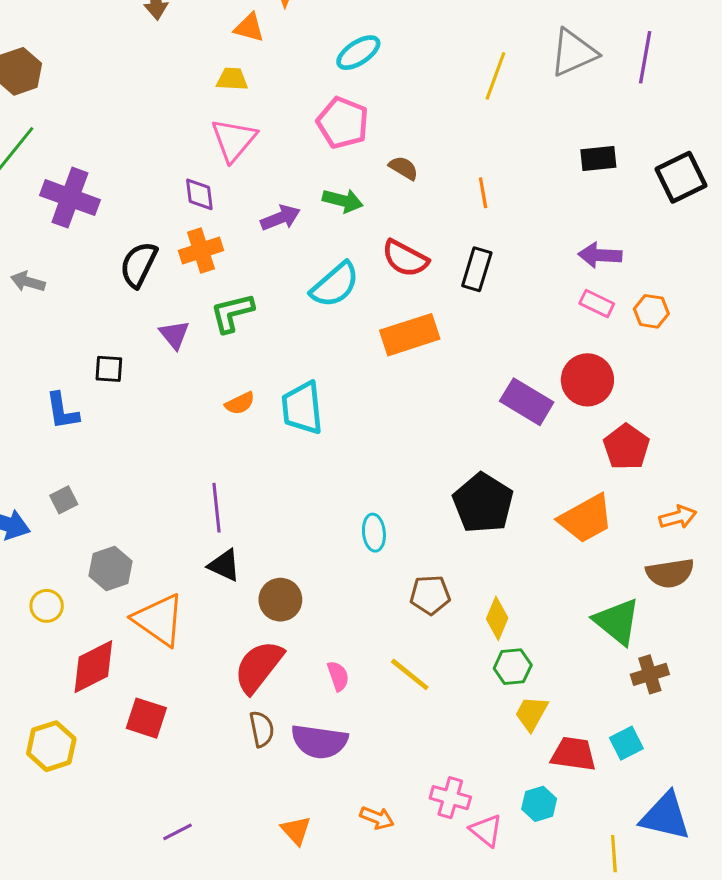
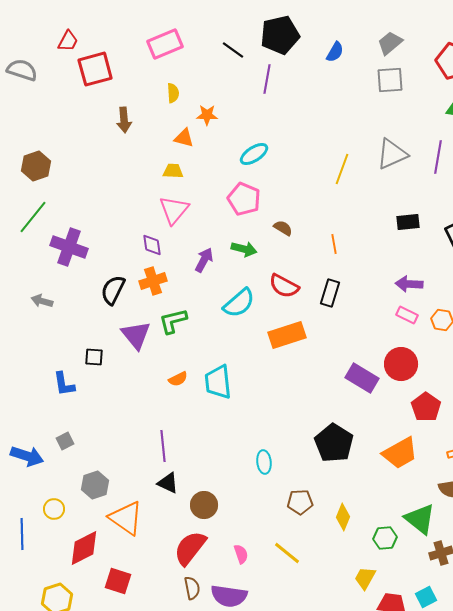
purple arrow: (280, 218) -> (204, 260), turned -40
purple triangle: (174, 335) -> (136, 335), size x1.5
green hexagon: (513, 667) -> (385, 538), moved

